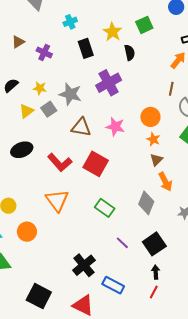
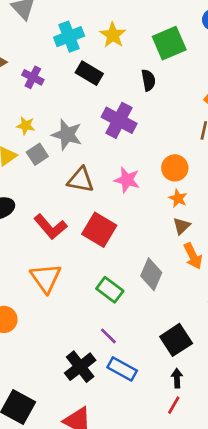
cyan cross: (70, 22) -> (69, 37), size x1.5
green square: (144, 25) -> (169, 43), size x1.4
yellow star: (112, 32) -> (113, 35), moved
black rectangle: (86, 48) -> (89, 73), turned -42
purple cross: (109, 83) -> (119, 120), turned -35
gray diamond: (146, 203) -> (151, 274), moved
purple line: (122, 243) -> (108, 336), moved
blue rectangle: (113, 285) -> (122, 369), moved

